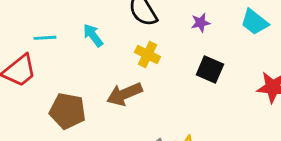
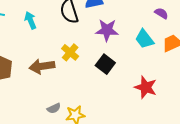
purple star: (201, 23) -> (107, 30), size x1.6
yellow cross: (148, 55) -> (70, 52), moved

